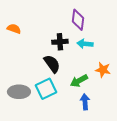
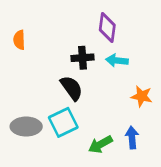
orange semicircle: (14, 29) -> (19, 40), turned -112
green arrow: (79, 81) -> (100, 144), moved
blue arrow: (85, 102) -> (132, 138), moved

